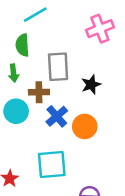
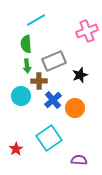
gray rectangle: (58, 67) -> (54, 61), turned 70
green arrow: (14, 73) -> (27, 66), moved
cyan square: (52, 165) -> (49, 138), turned -30

